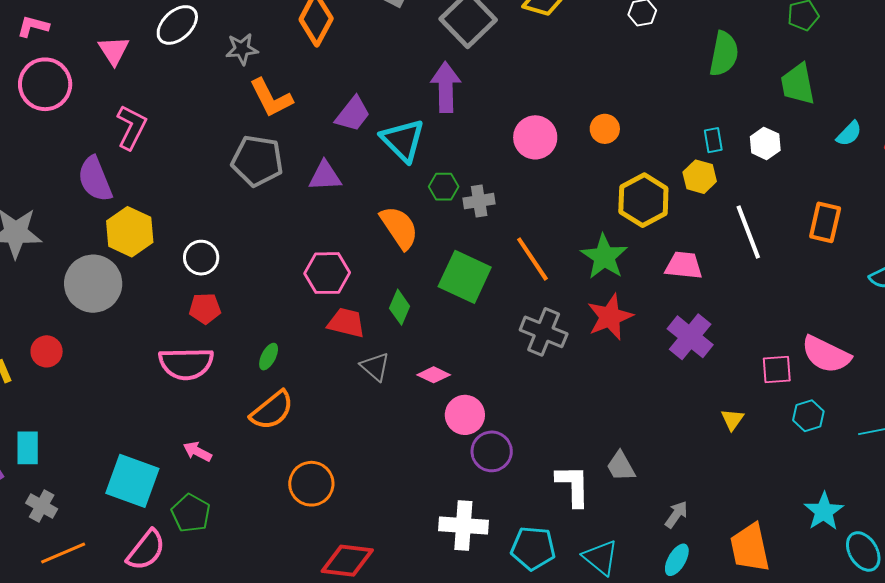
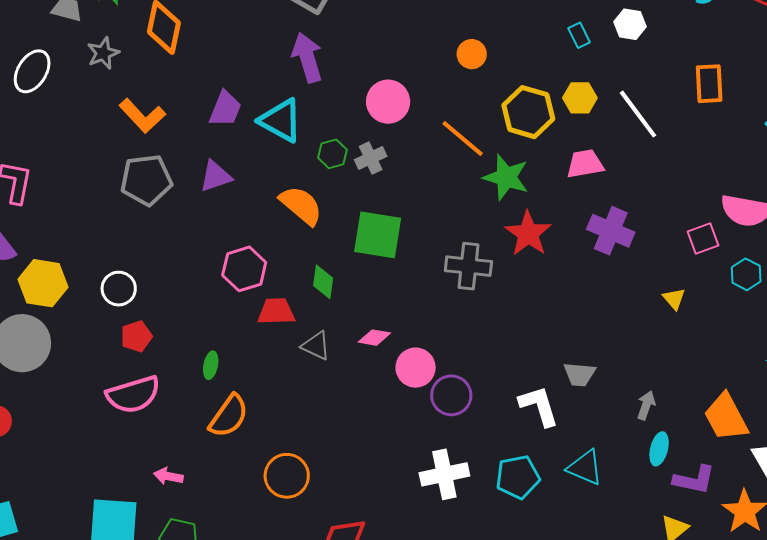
gray star: (242, 49) -> (103, 53), moved
pink circle: (535, 137) -> (388, 102), moved
yellow hexagon: (700, 177) -> (580, 98), moved
orange line: (532, 259) -> (463, 139), moved
gray trapezoid: (621, 466) -> (580, 374), turned -40

